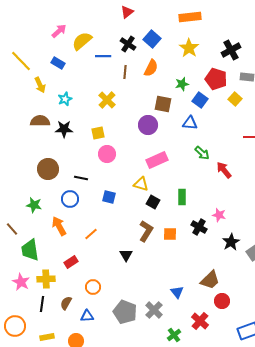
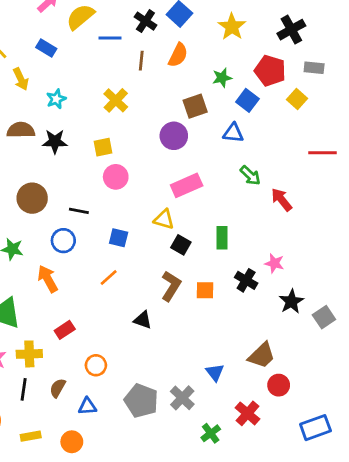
brown square: (163, 104) -> (195, 106), turned -30
orange line: (91, 234) -> (109, 277), moved
black triangle: (126, 255) -> (143, 320), turned -40

